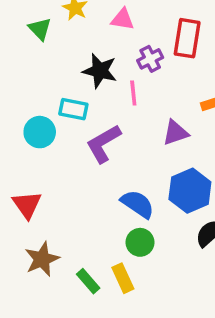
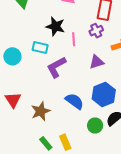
purple cross: (150, 59) -> (96, 31), moved
cyan circle: (40, 132) -> (12, 56), moved
green circle: (140, 242) -> (95, 126), moved
brown star: (42, 259) -> (41, 111), moved

